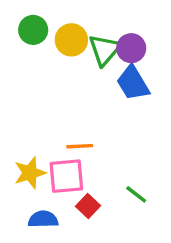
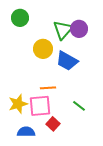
yellow circle: (71, 40) -> (43, 49), moved
blue trapezoid: (133, 83) -> (67, 61), moved, turned -30
green line: (136, 194) -> (79, 106), moved

